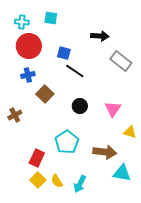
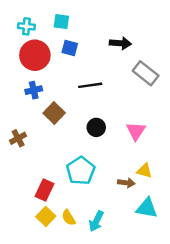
blue square: (64, 53) -> (70, 48), moved
black line: (75, 71) -> (90, 85), turned -42
yellow triangle: (130, 132) -> (144, 171), moved
brown arrow: (105, 152) -> (126, 183), size x0.6

